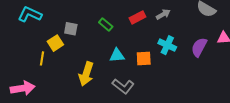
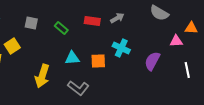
red rectangle: (138, 17) -> (92, 21), turned 35
gray square: (71, 29) -> (31, 23), moved
purple semicircle: (199, 47) -> (152, 61), moved

